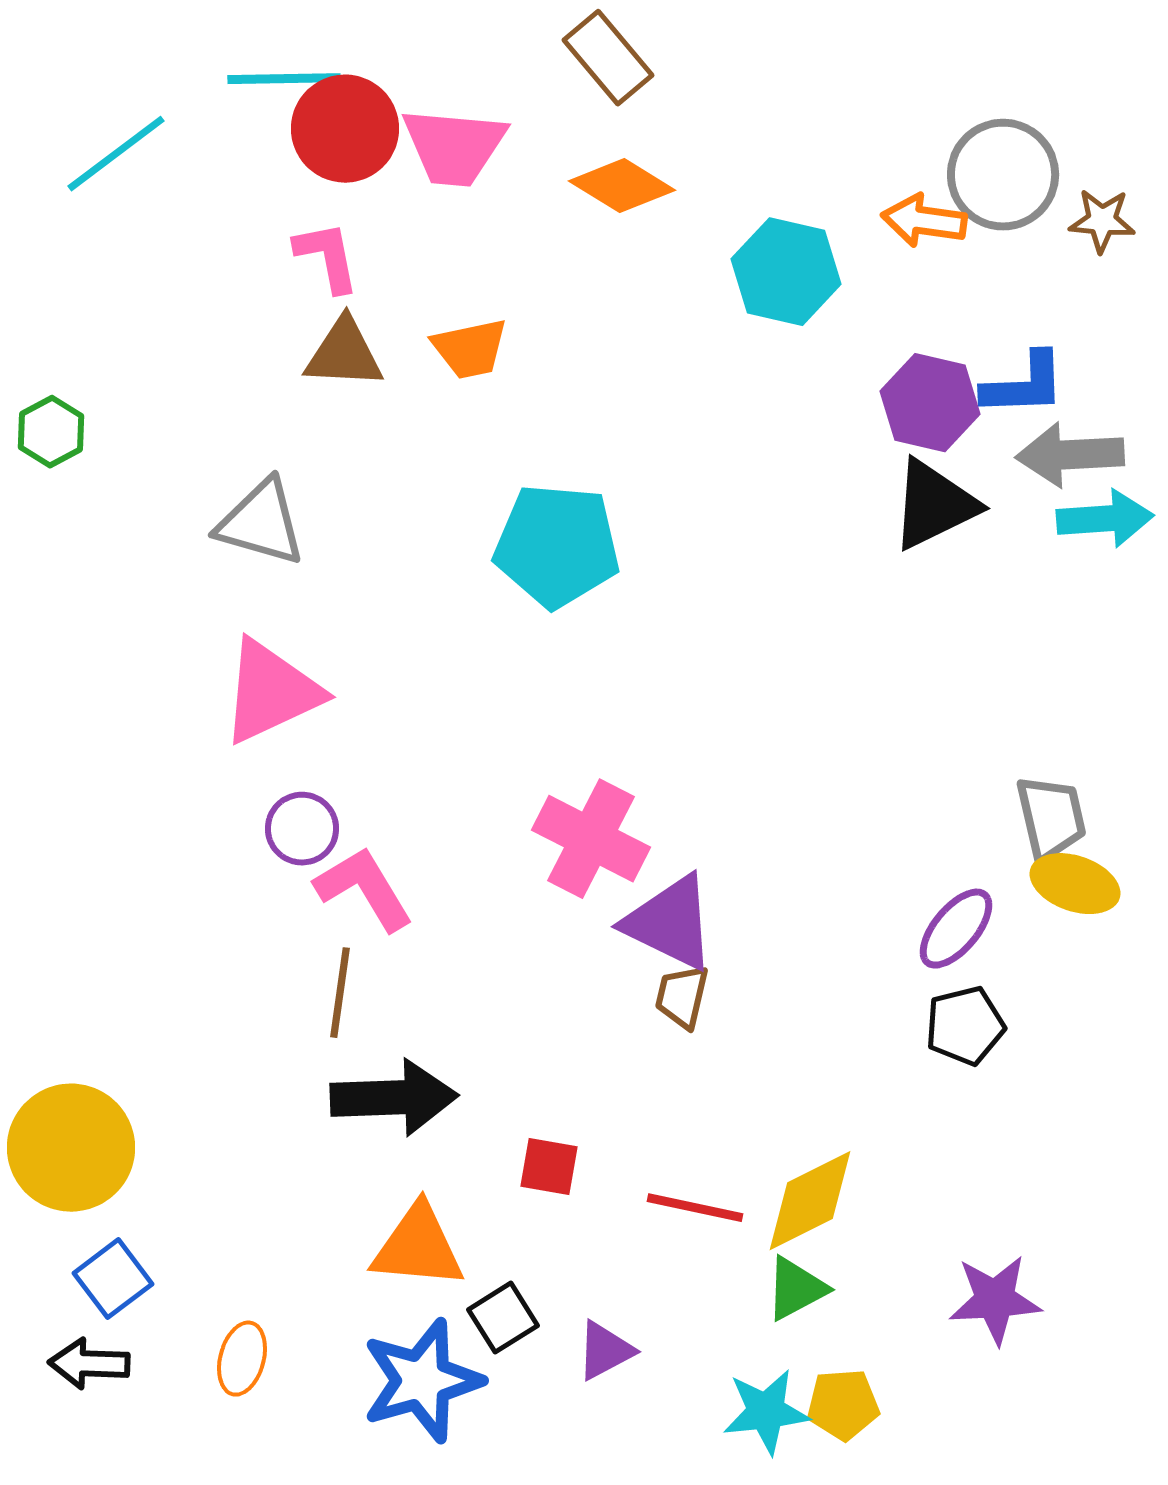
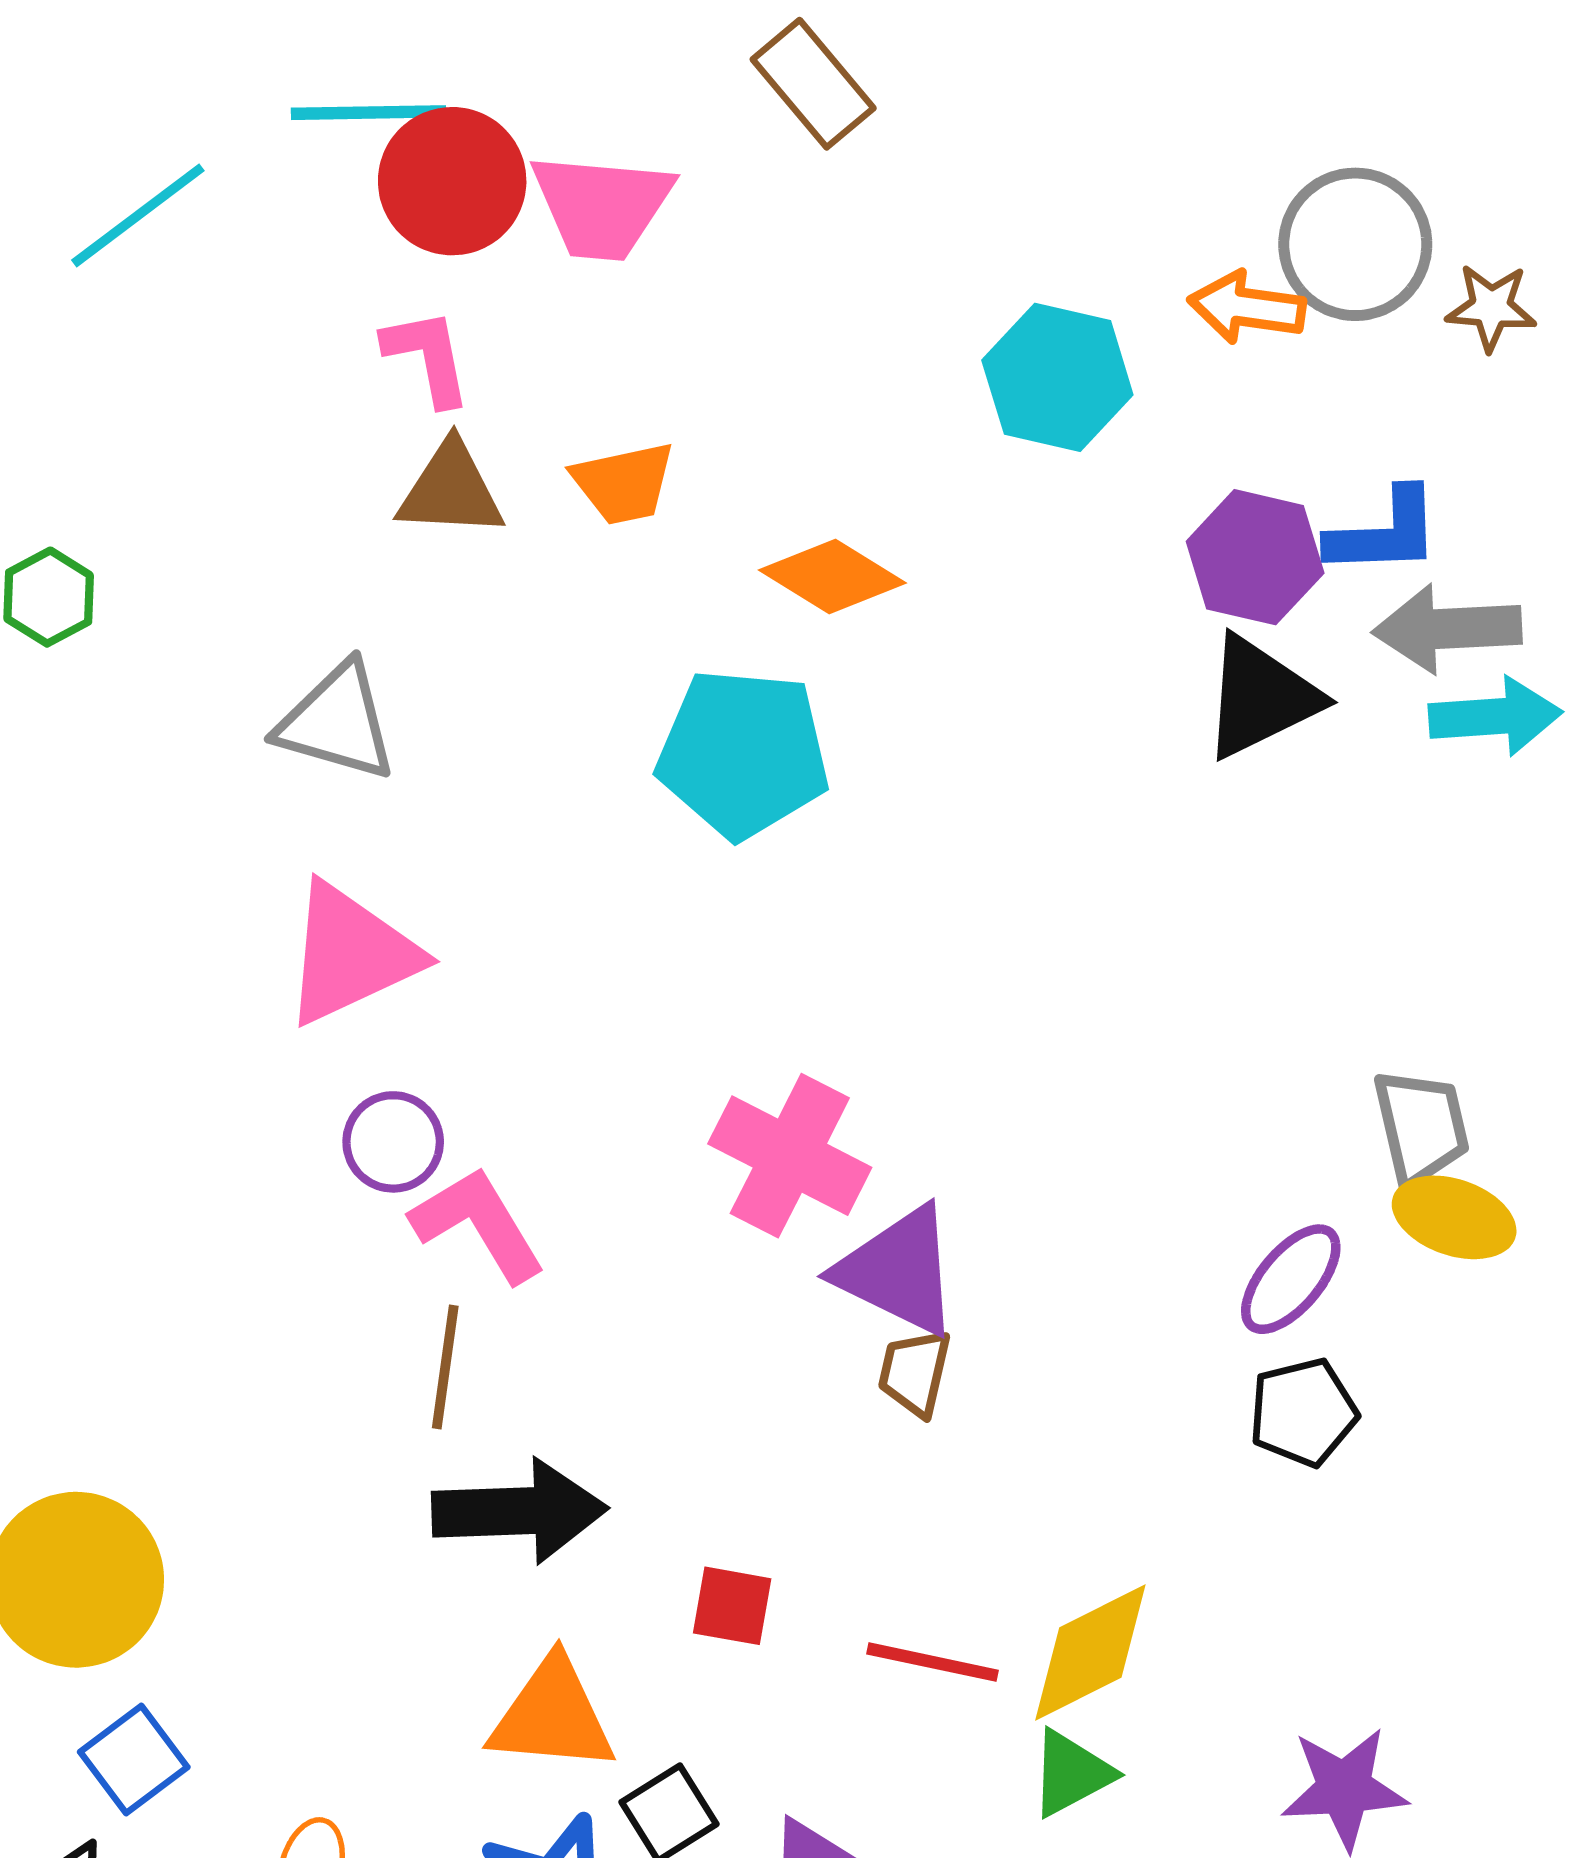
orange diamond: (622, 186) -> (832, 576), moved

